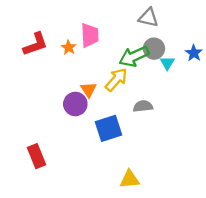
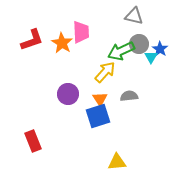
orange star: (69, 47) -> (62, 43), size x1.5
blue star: (194, 53) -> (160, 49), moved
orange triangle: (89, 90) -> (100, 99), moved

